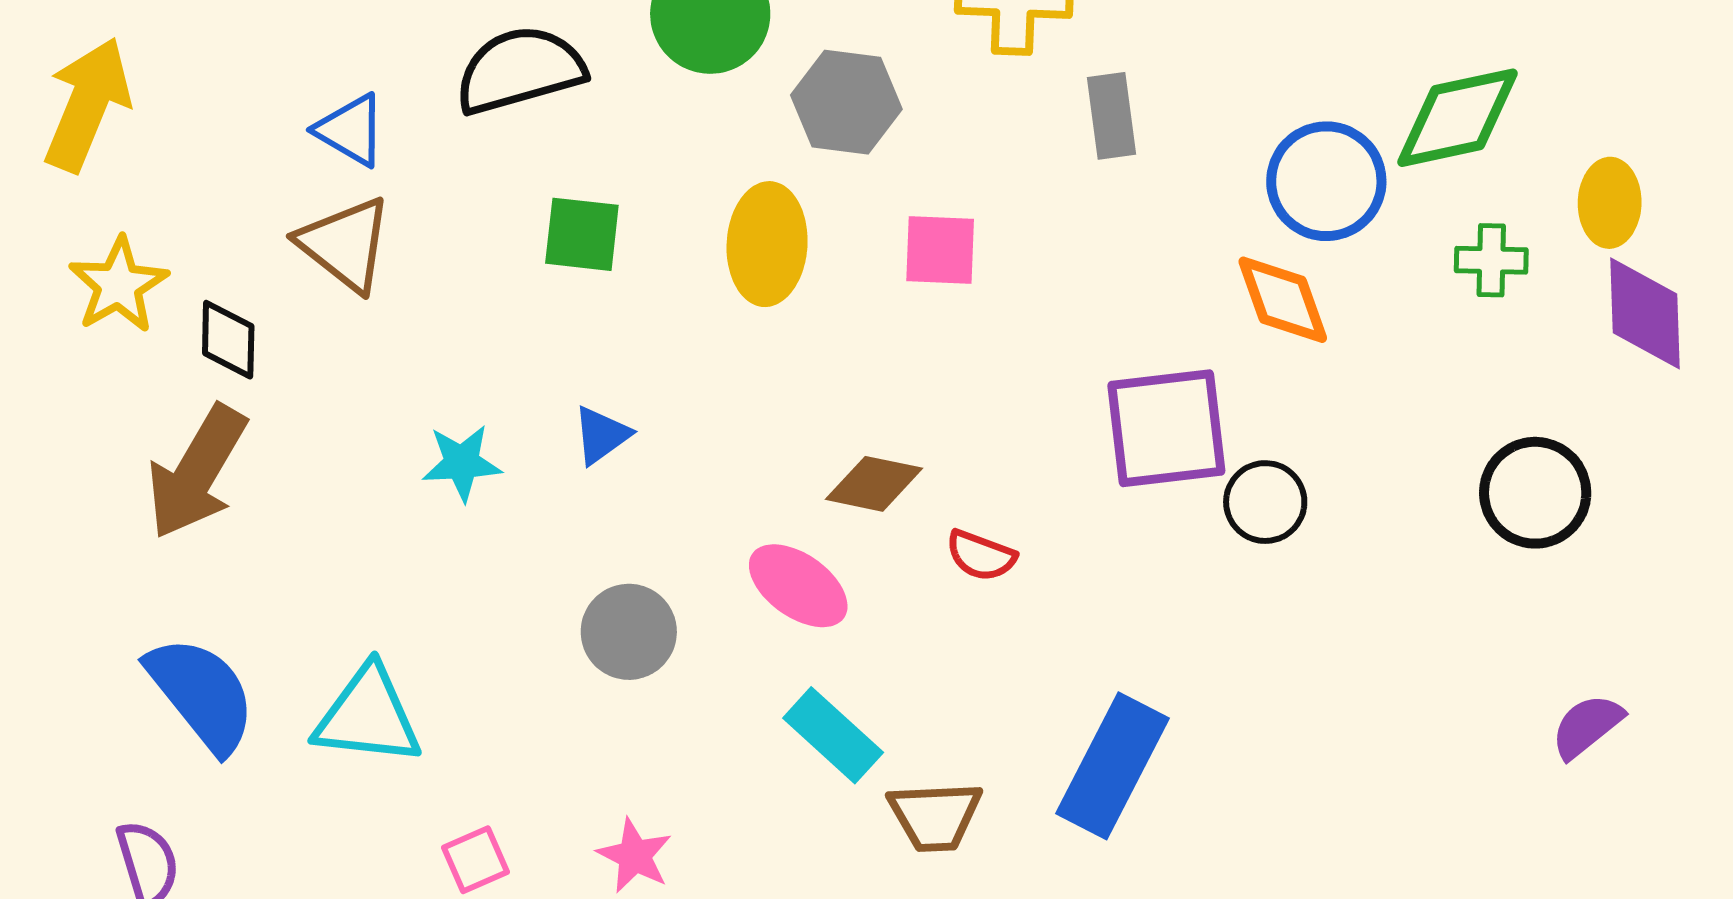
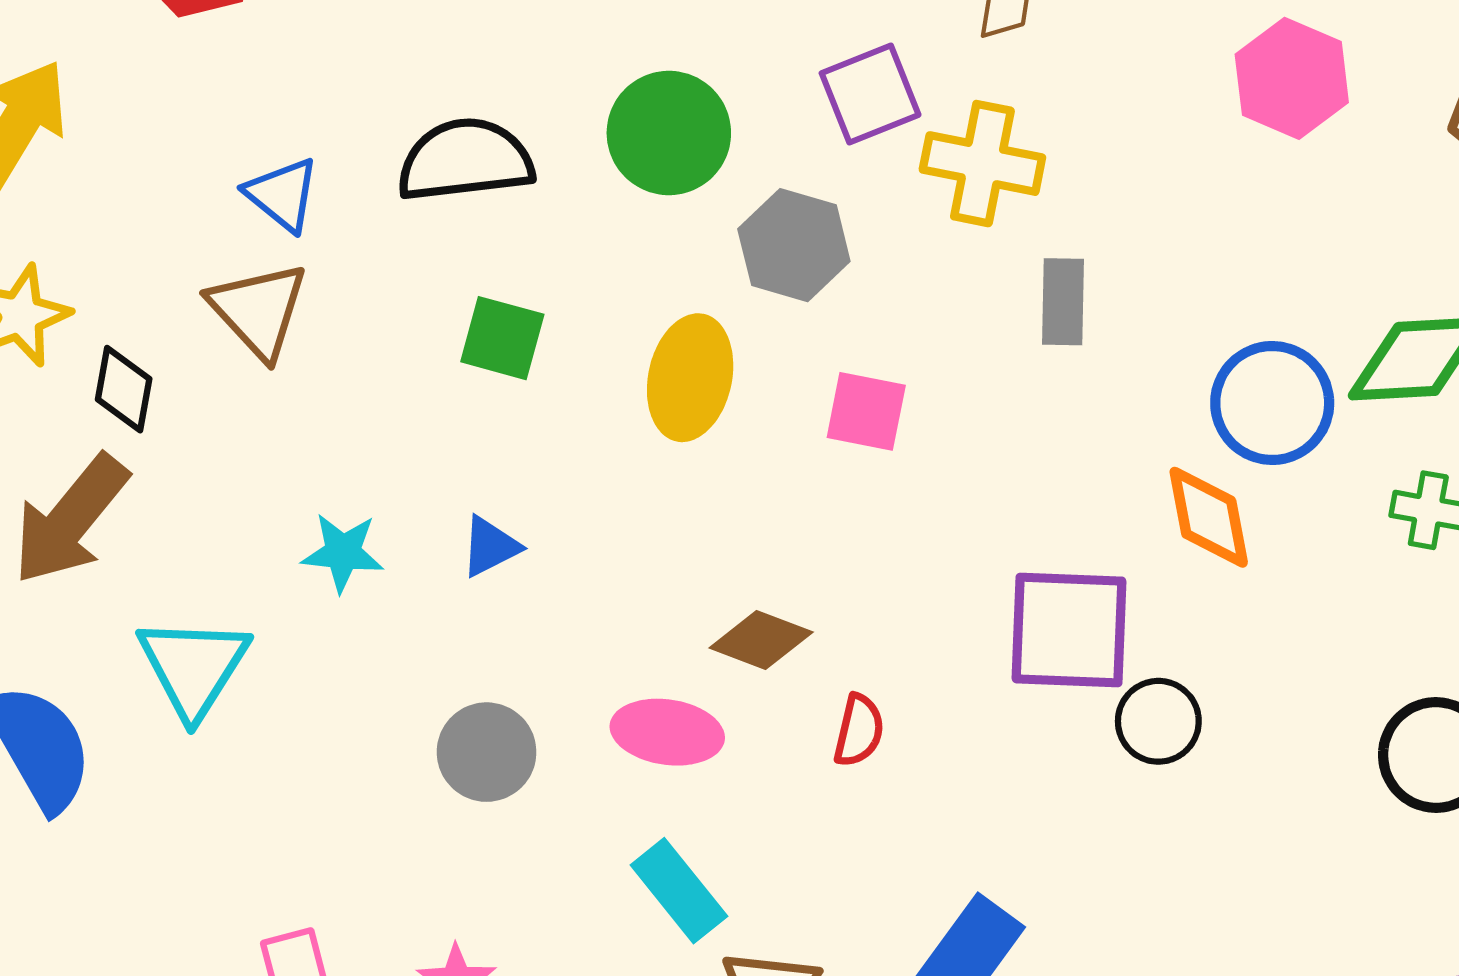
red semicircle: (981, 556) -> (859, 730), turned -106
pink ellipse: (798, 586) -> (667, 732), turned -36
cyan triangle: (368, 716) -> (193, 667), moved, turned 47

